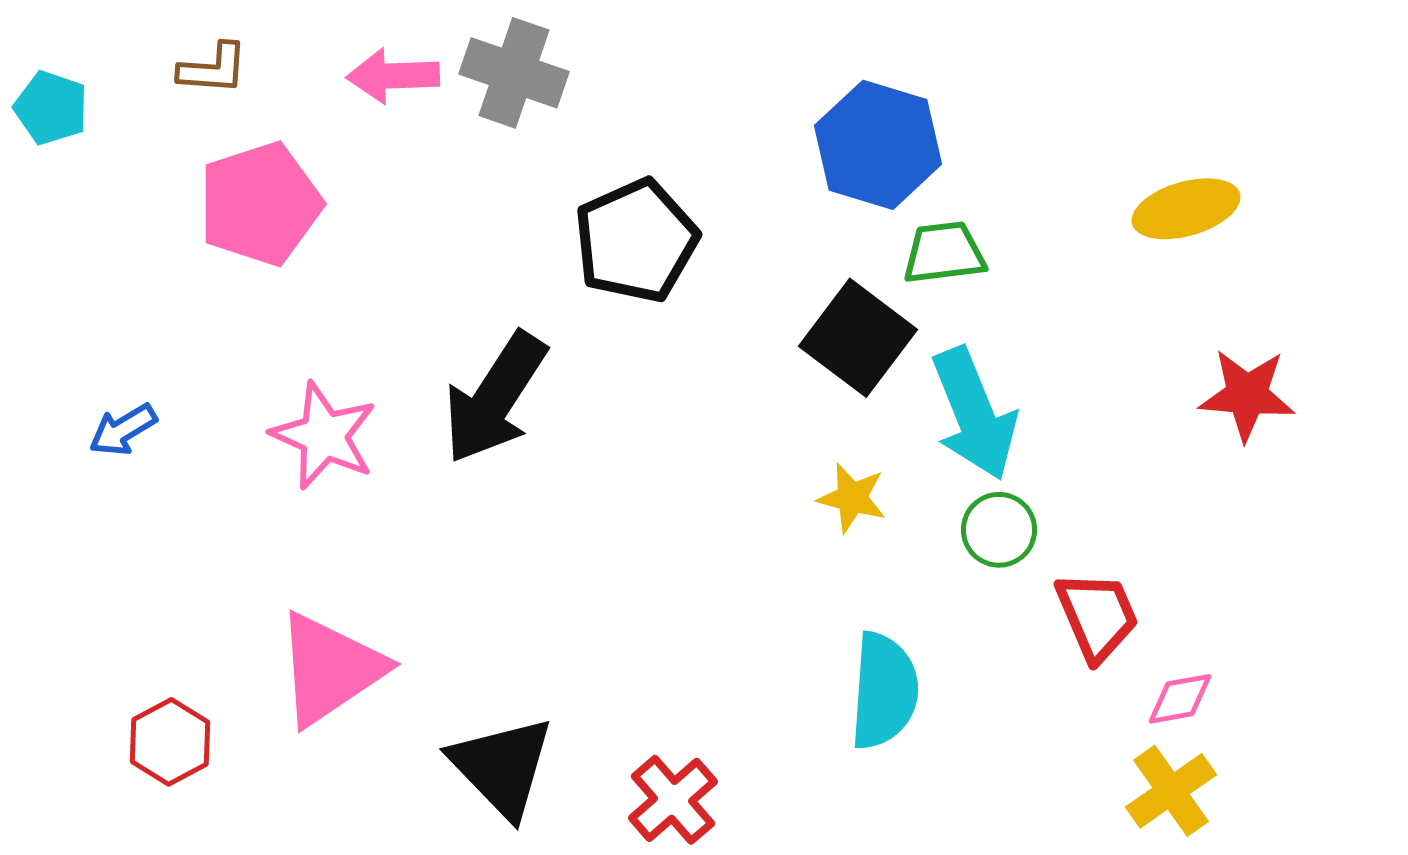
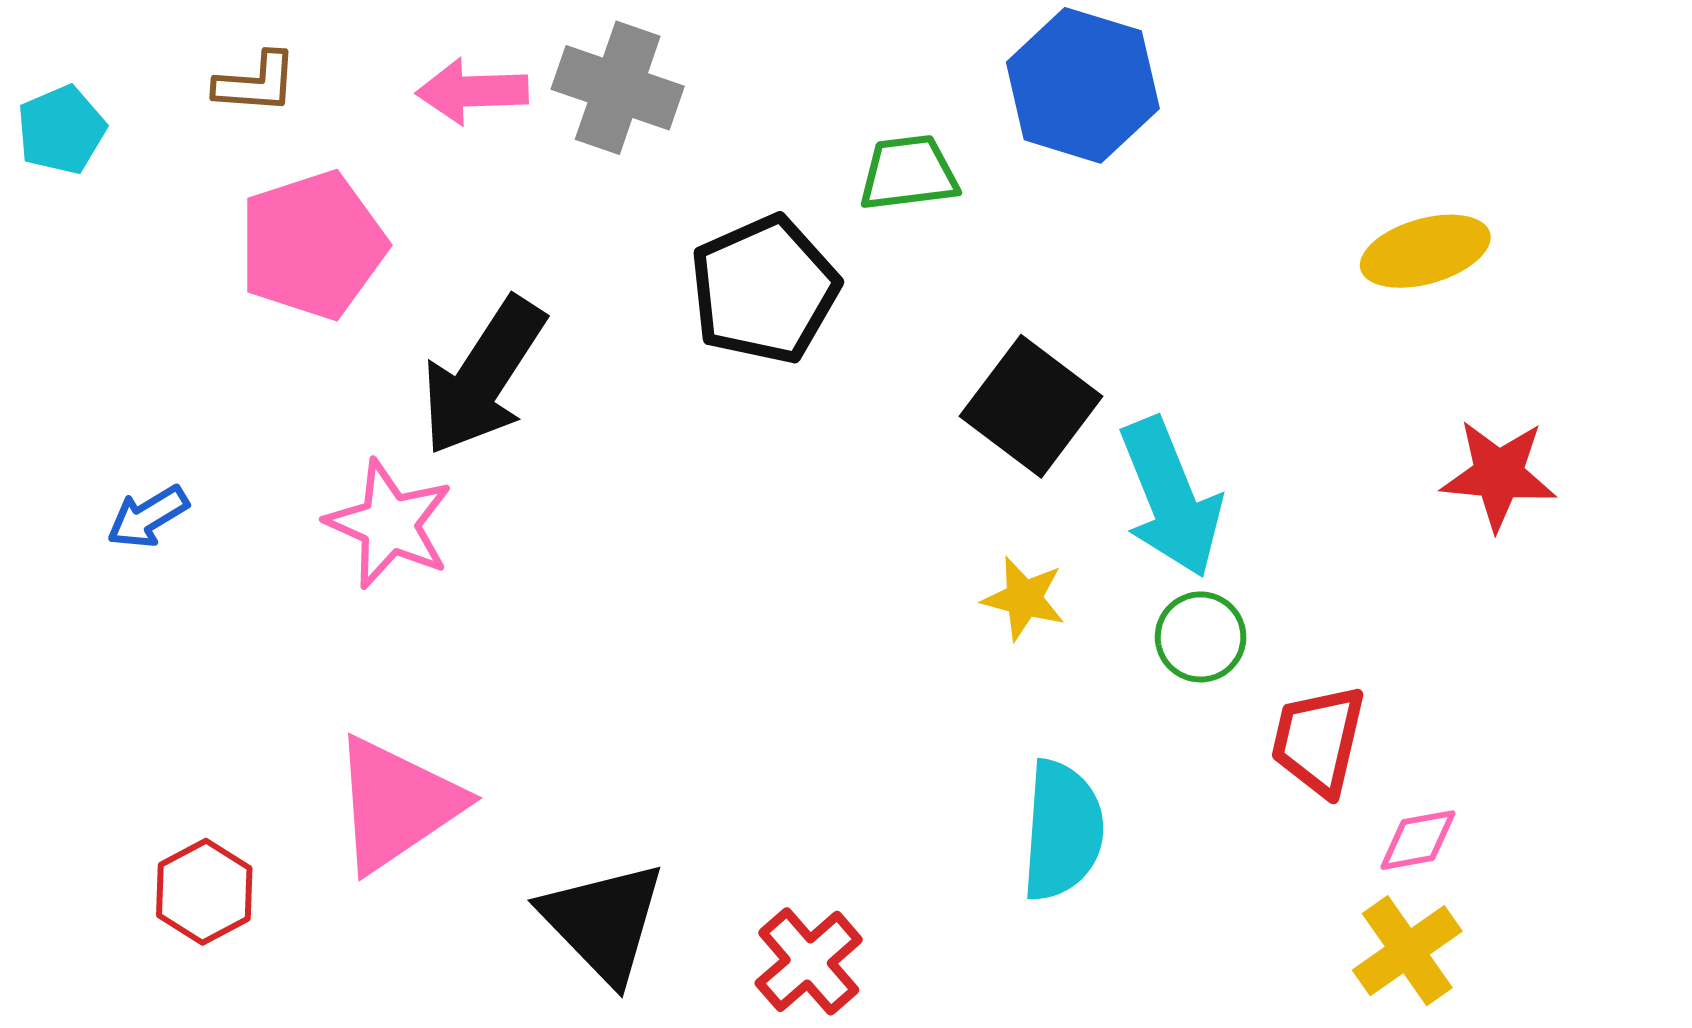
cyan pentagon: (51, 108) -> (61, 130), turned 30
blue hexagon: (878, 145) -> (1083, 85), moved
green trapezoid: (944, 253) -> (908, 173), moved
black arrow: (495, 398) -> (483, 376), moved
red trapezoid: (1097, 616) -> (1318, 740), turned -144

